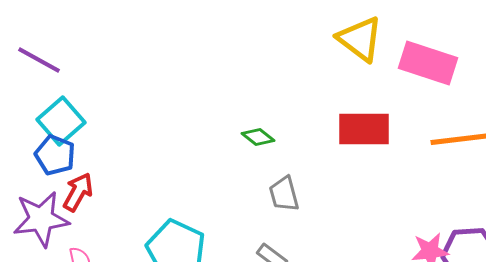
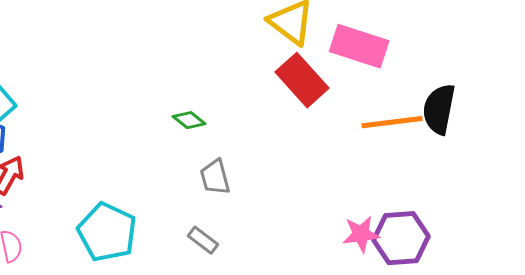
red rectangle: (364, 129) -> (302, 80), moved, turned 48

